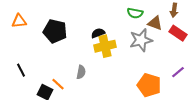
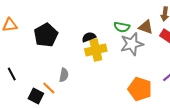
green semicircle: (135, 13) -> (122, 27), moved
black pentagon: (55, 31) -> (46, 35), turned 30
gray semicircle: (81, 72) -> (64, 75), moved

